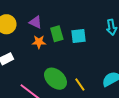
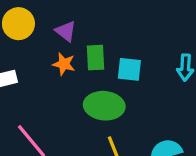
green ellipse: (55, 79) -> (104, 106), moved, turned -50

